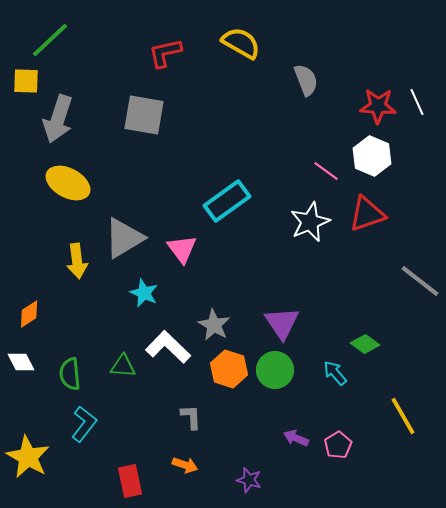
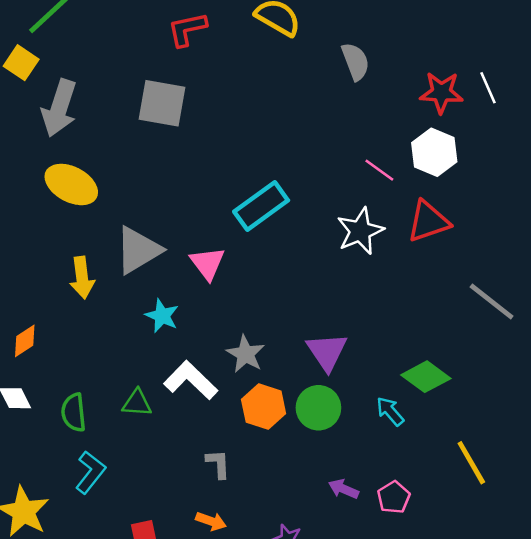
yellow square: (26, 81) -> (21, 63), turned 32
green diamond: (365, 344) -> (426, 377), size x1.4

